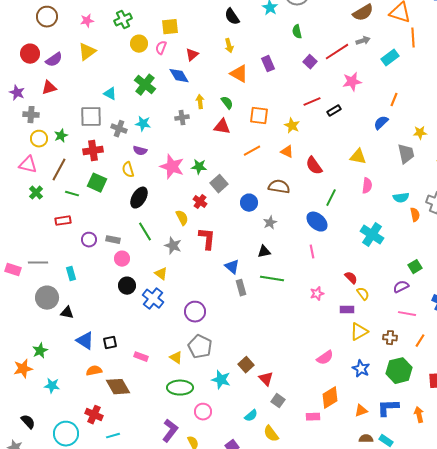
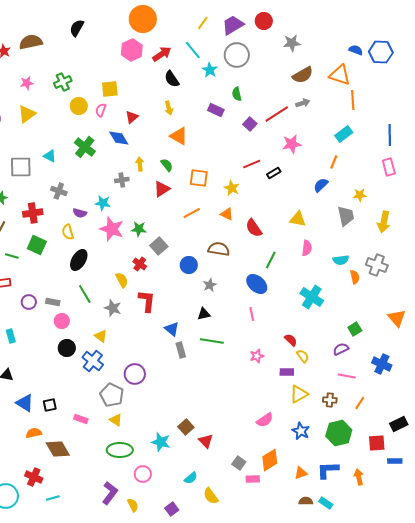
cyan rectangle: (390, 58) -> (344, 134), moved
purple rectangle: (268, 64) -> (216, 110), moved, turned -42
gray square: (91, 117) -> (21, 167), moved
cyan star: (143, 124) -> (103, 203), moved
red triangle: (222, 127) -> (162, 189), turned -42
gray pentagon: (200, 347) -> (112, 395), moved
gray square: (278, 401) -> (239, 463), moved

